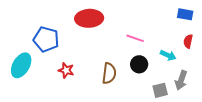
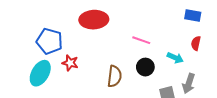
cyan ellipse: (21, 65) -> (40, 73), moved
red star: (66, 70) -> (70, 63), moved

